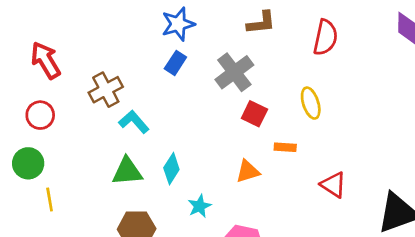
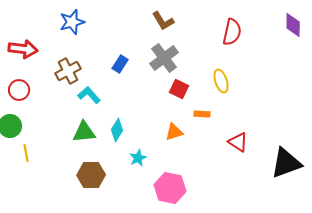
brown L-shape: (261, 23) -> (163, 21), moved, turned 65
blue star: (178, 24) -> (72, 22), moved
red arrow: (46, 60) -> (23, 49), turned 128
blue rectangle: (175, 63) -> (120, 64), moved

